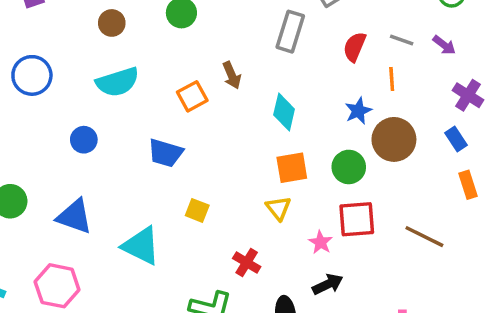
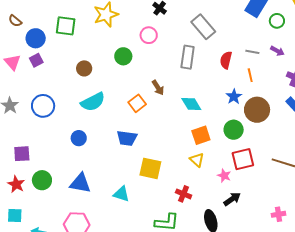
cyan diamond: (284, 112) -> (191, 104), turned -35
yellow square: (197, 210) -> (150, 168), size x1.6
cyan triangle: (141, 246) -> (121, 194), size x0.7

